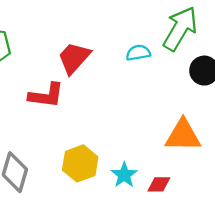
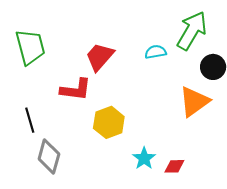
orange triangle: (183, 135) -> (194, 102), moved, turned -36
yellow hexagon: (80, 163) -> (109, 122), moved

